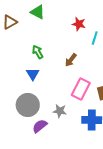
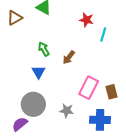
brown arrow: (71, 60) -> (69, 57), moved
purple semicircle: (40, 126) -> (20, 124), moved

